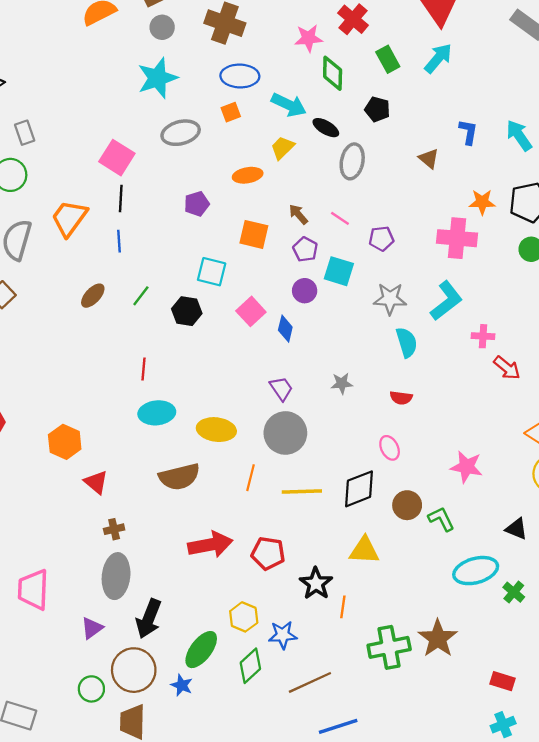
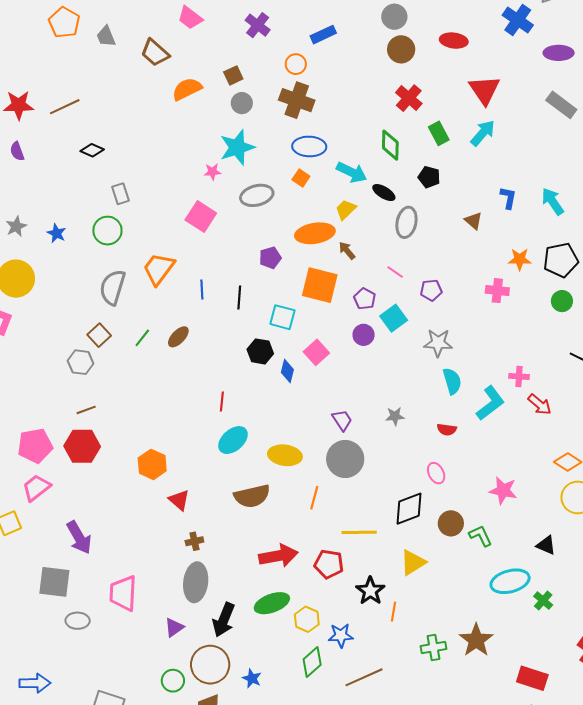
pink star: (308, 38) -> (212, 172), moved, size x0.7
orange square: (231, 112) -> (301, 178), turned -36
orange ellipse: (248, 175) -> (315, 233), size x1.5
black line: (121, 199) -> (239, 297), moved
brown arrow: (298, 214) -> (347, 251), moved
orange square: (254, 234) -> (320, 285), size x1.4
pink cross: (457, 238) -> (497, 291), size x0.7
cyan square: (339, 271) -> (394, 318), turned 36
green line: (141, 296) -> (142, 338), moved
cyan L-shape: (446, 301) -> (490, 403), moved
blue diamond: (285, 329) -> (287, 371), moved
cyan ellipse: (157, 413) -> (233, 440), turned -36
yellow line: (302, 492) -> (359, 532), moved
yellow triangle: (364, 550) -> (413, 562), turned -36
green cross: (389, 647) -> (434, 648), size x0.7
green ellipse: (201, 650) -> (272, 603), moved, turned 32
red rectangle: (502, 681) -> (532, 678), size x1.4

